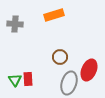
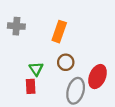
orange rectangle: (54, 15) -> (59, 32), moved, turned -54
green triangle: (15, 80) -> (36, 69), moved

